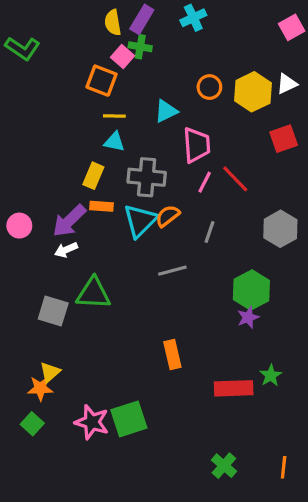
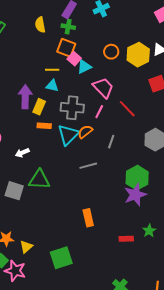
yellow semicircle: (113, 23) -> (40, 25), moved
pink square: (122, 56) -> (74, 59), moved
orange square: (102, 81) -> (66, 48), moved
pink trapezoid: (197, 145) -> (103, 88), turned -40
pink line: (205, 182) -> (99, 112), moved
purple arrow: (69, 221) -> (25, 97), moved, turned 135
purple star: (248, 317) -> (135, 195), size x1.6
yellow triangle: (50, 372) -> (26, 247), moved
red rectangle: (234, 388) -> (126, 239), size x0.6
pink star: (92, 422) -> (15, 271), moved

